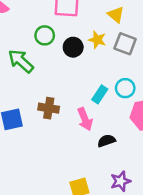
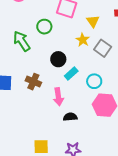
yellow triangle: (116, 15) -> (93, 21), moved
black circle: (73, 47) -> (58, 59), moved
cyan rectangle: (100, 94) -> (71, 73), moved

